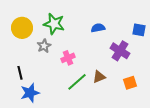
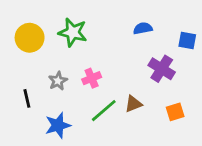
blue semicircle: (98, 28) -> (143, 28), moved
gray star: (44, 46) -> (58, 81), moved
blue star: (30, 93) -> (58, 125), moved

